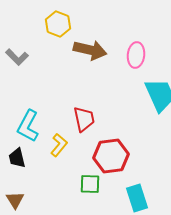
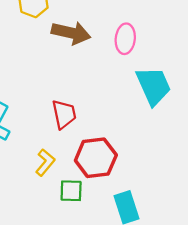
yellow L-shape: (59, 145) -> (45, 162), moved

